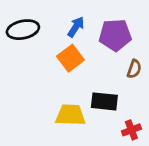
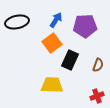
brown semicircle: (134, 69) -> (98, 65), moved
black rectangle: (104, 101) -> (70, 60), moved, turned -72

